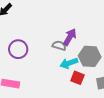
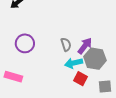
purple arrow: (70, 37) -> (85, 46), moved
gray semicircle: (59, 46) -> (66, 44), turned 48

